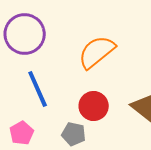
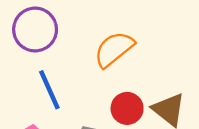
red circle: (94, 106) -> (127, 108), moved

